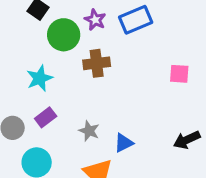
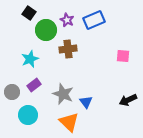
gray star: (89, 131) -> (63, 94), size x1.5
blue triangle: (124, 143) -> (86, 102), turned -40

